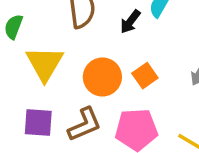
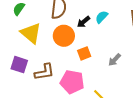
yellow triangle: (45, 63) -> (31, 33), turned -35
orange circle: (102, 77) -> (64, 36), moved

